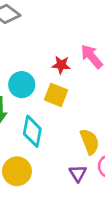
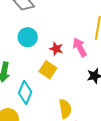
cyan circle: (22, 85) -> (28, 37), moved

